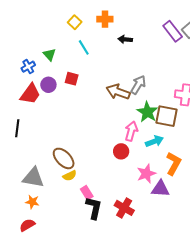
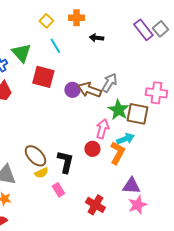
green triangle: (49, 54) -> (21, 53), size x1.5
red square: (72, 79) -> (43, 77), size x1.6
purple circle: (48, 85) -> (72, 90), moved
orange L-shape: (174, 163) -> (117, 153), moved
pink star: (146, 174) -> (137, 205), moved
black L-shape: (94, 208) -> (65, 162), moved

